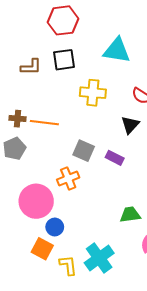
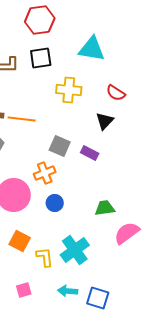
blue circle: (55, 227) -> (55, 203), moved

